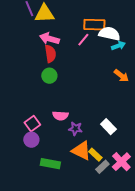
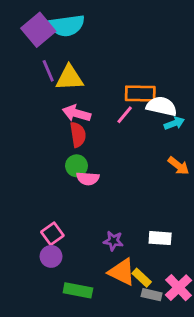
pink semicircle: (60, 116) -> (88, 179), moved
white rectangle: (108, 127) -> (160, 238), turned -42
gray rectangle: (102, 167) -> (152, 295), turned 56

